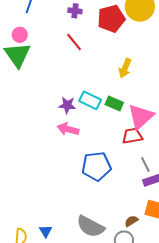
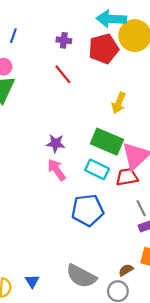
cyan rectangle: (90, 100) -> (97, 169), moved
green rectangle: (114, 104) -> (107, 142), size x1.6
pink arrow: (68, 129) -> (57, 170), turned 40

